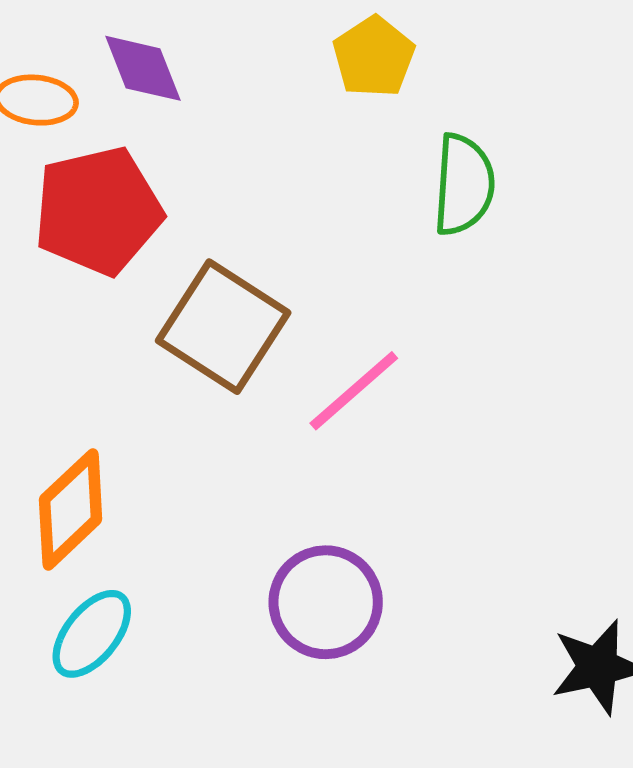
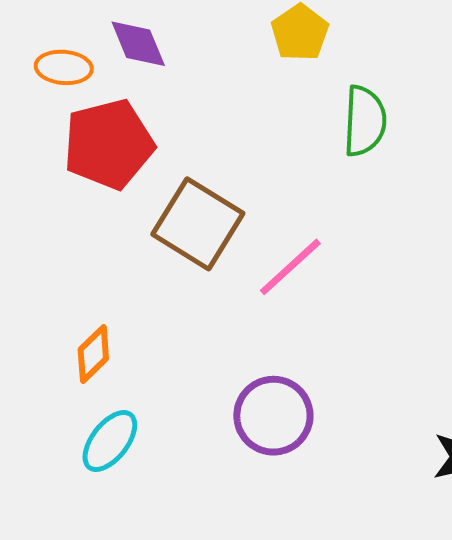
orange diamond: (71, 509) -> (93, 354), size x0.7

